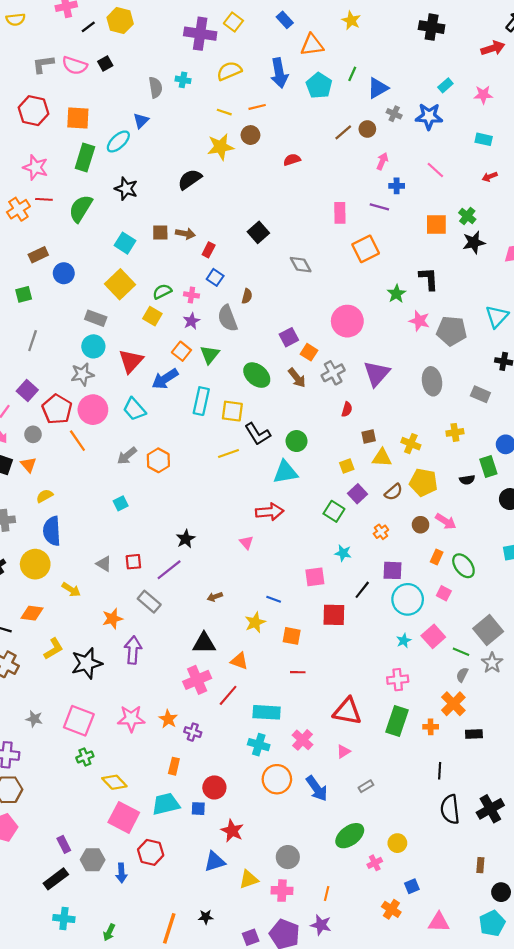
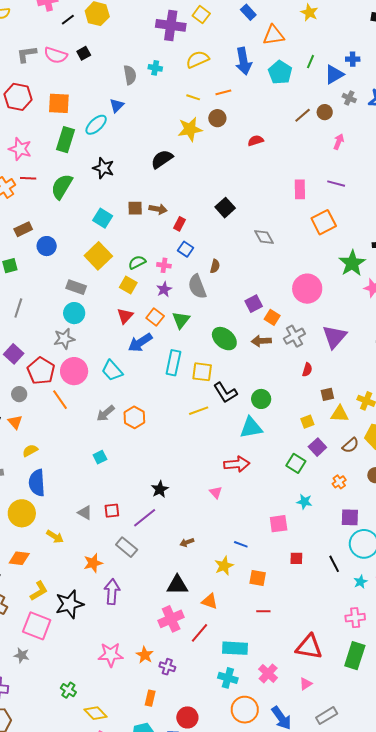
blue cross: (397, 186) -> (353, 59), moved
green star: (396, 294) -> (352, 263), size x1.5
red triangle: (131, 361) -> (125, 316), moved, size x0.7
brown arrow: (297, 378) -> (261, 341), turned 126
black line: (362, 590) -> (334, 564), moved, turned -66
red square: (334, 615) -> (296, 558), size x0.6
pink square: (79, 721) -> (37, 626), moved
green cross: (85, 757) -> (68, 690), turned -35
gray rectangle: (366, 786) -> (327, 716), size x1.5

